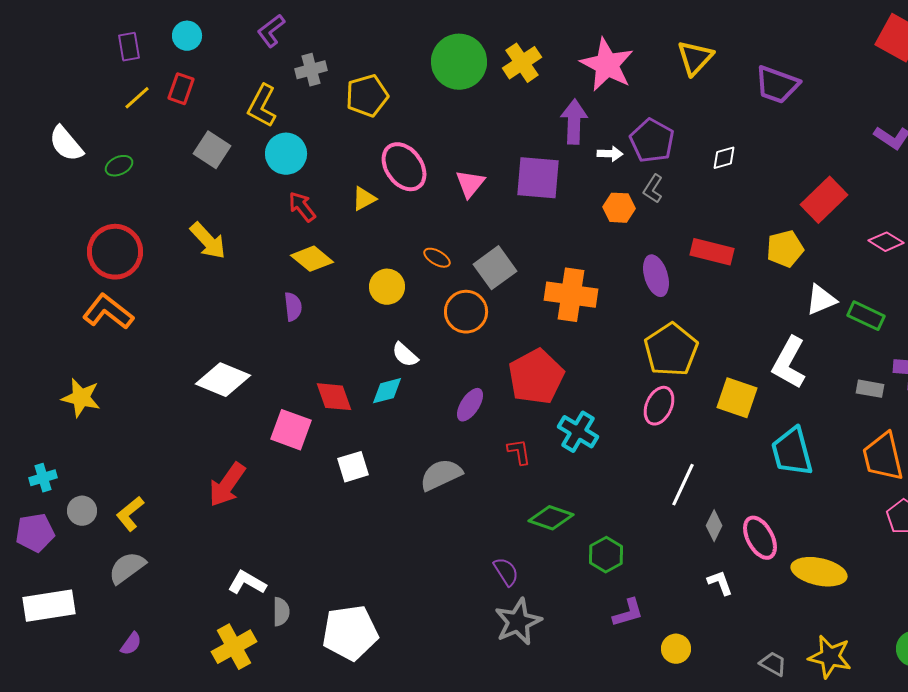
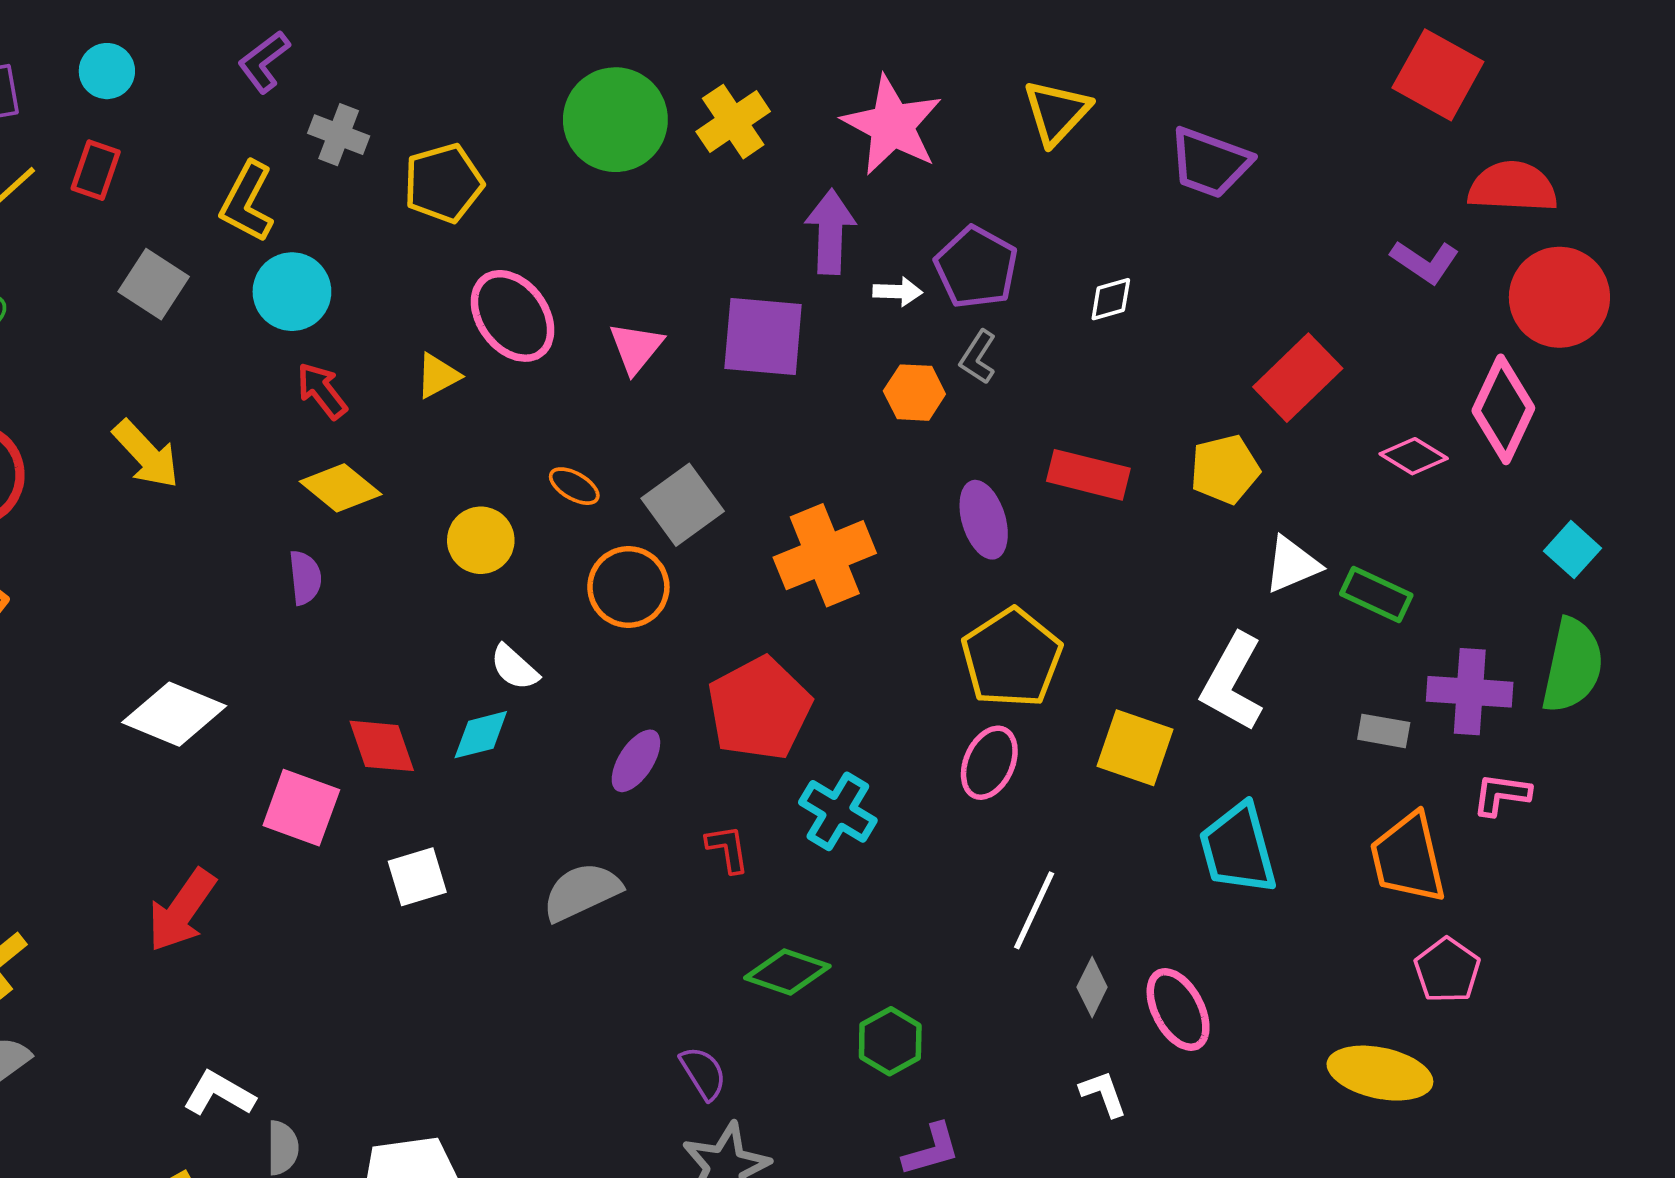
gray cross: (311, 70) -> (339, 135), turned 36
orange cross: (571, 295) -> (825, 555), turned -30
yellow ellipse: (819, 572) -> (1380, 1073), moved

